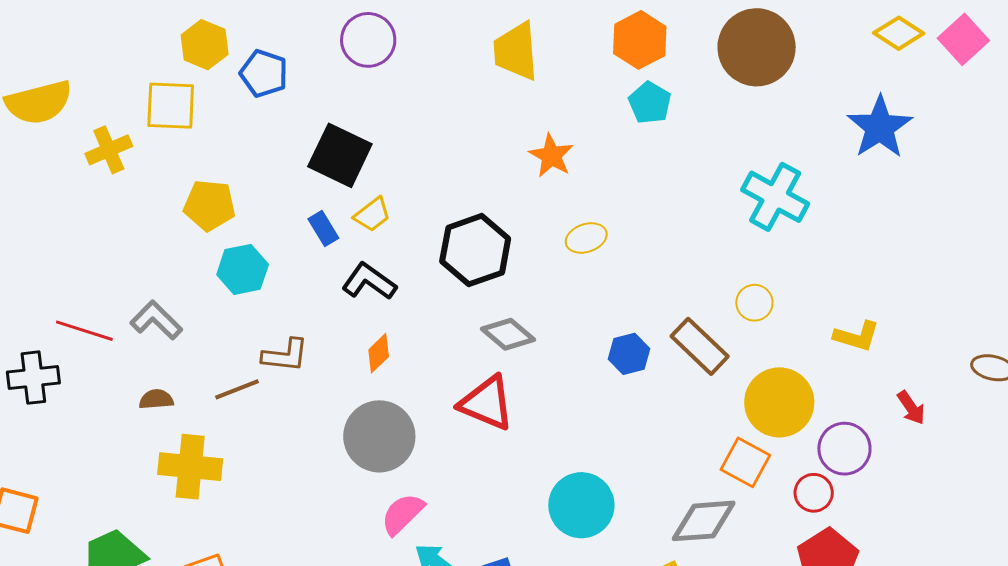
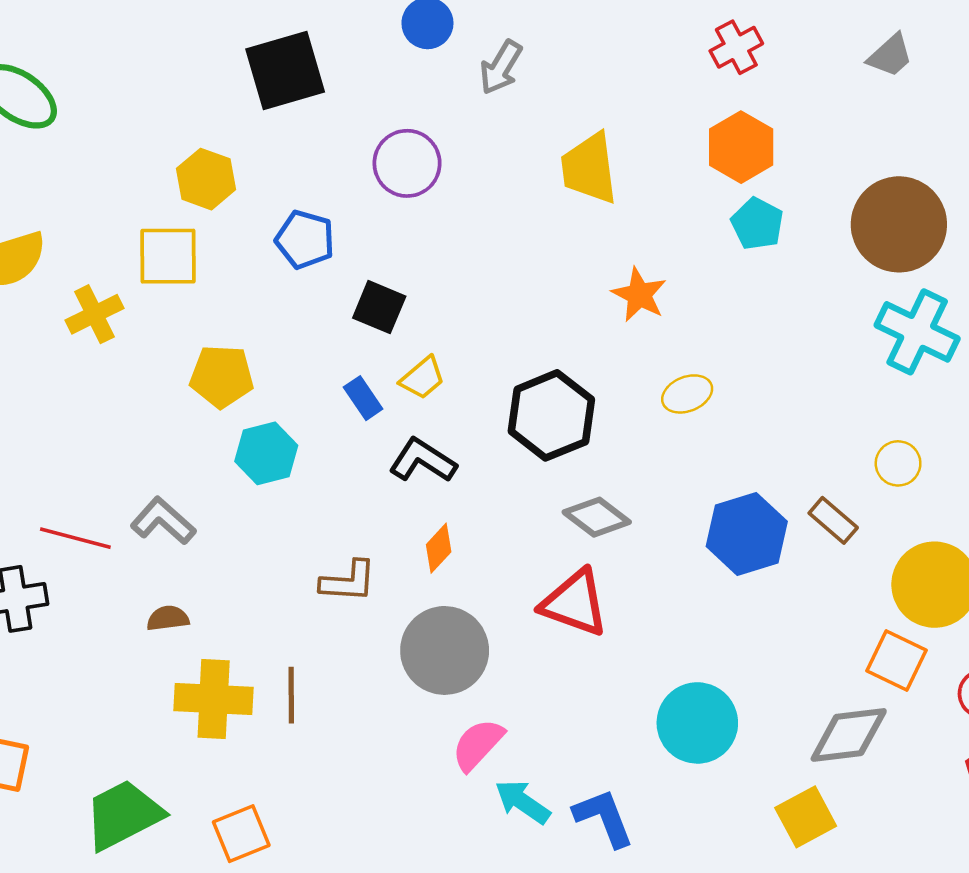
brown circle: (757, 47) -> (899, 224), moved
blue pentagon: (264, 73) -> (305, 240), moved
black square: (340, 155) -> (379, 307), size x0.7
brown rectangle: (700, 346) -> (833, 520), size x0.7
blue hexagon: (629, 354) -> (747, 534), size x1.6
brown L-shape: (285, 355) -> (348, 581), moved
brown line: (237, 389) -> (291, 695), moved, turned -66

